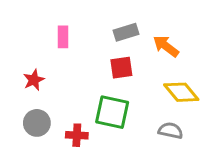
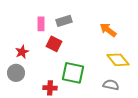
gray rectangle: (126, 32) -> (64, 21), moved
red square: (121, 68) -> (54, 44), moved, turned 35
gray circle: (37, 123) -> (16, 73), moved

